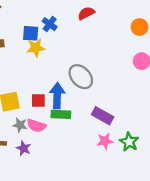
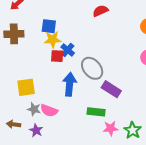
blue cross: (50, 24) -> (68, 50), moved
red square: (38, 100) -> (57, 56), moved
green rectangle: (61, 114) -> (96, 112), moved
purple rectangle: (103, 116) -> (111, 89), moved

